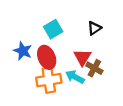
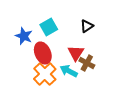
blue star: (23, 51) -> (24, 36), moved
orange cross: (49, 80) -> (45, 74), turned -35

